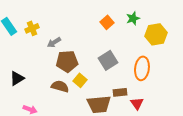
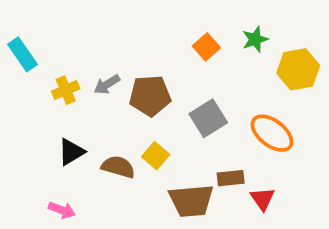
yellow cross: (32, 28) -> (66, 90), moved
brown pentagon: (67, 61) -> (150, 96), moved
orange ellipse: (142, 68) -> (272, 133), turned -60
black triangle: (17, 78) -> (71, 152), moved

